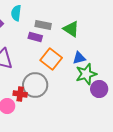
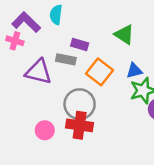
gray rectangle: (43, 25) -> (66, 59), moved
red cross: (20, 94) -> (80, 125), moved, size x1.5

